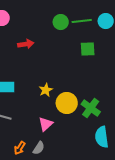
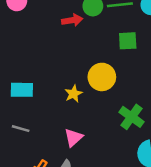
red arrow: (26, 44) -> (72, 20), moved
yellow circle: (67, 103) -> (102, 77), moved

